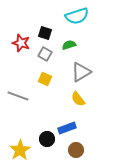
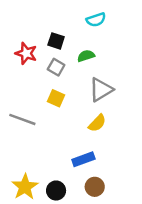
cyan semicircle: (77, 16) -> (96, 20), size x0.7
yellow semicircle: (78, 99) -> (97, 123), turned -98
black circle: (47, 139) -> (56, 191), moved

